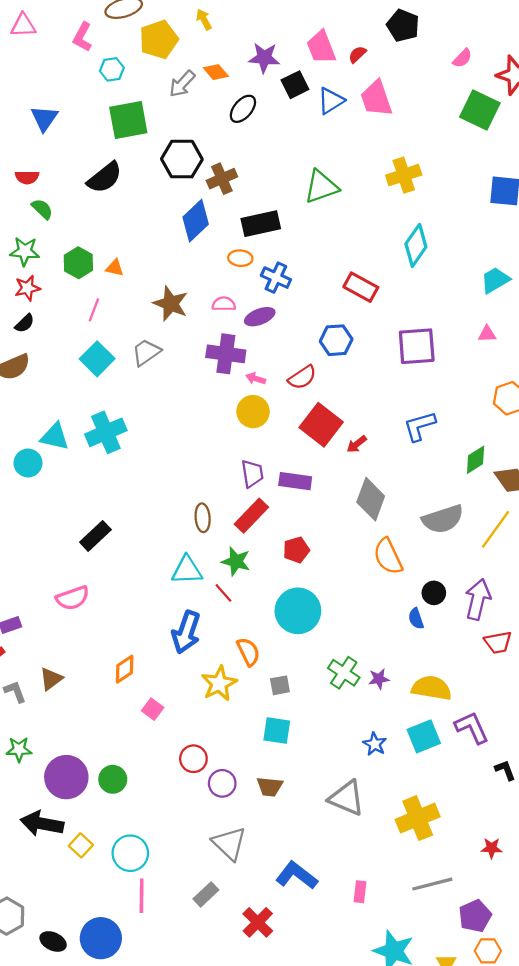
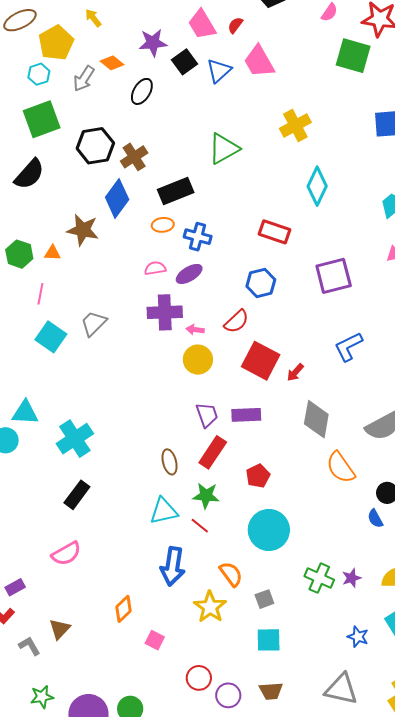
cyan hexagon: (112, 69) -> (39, 74), moved
brown star: (171, 304) -> (83, 230), moved
cyan cross: (106, 432) -> (75, 439), moved

